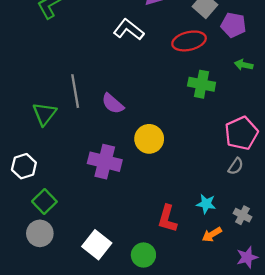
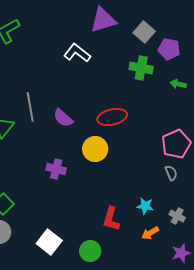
red ellipse: (189, 41) -> (112, 117), moved
green cross: (202, 84) -> (141, 68), moved
purple cross: (105, 162) -> (56, 169), size x0.7
gray semicircle: (236, 166) -> (171, 173), turned -56

